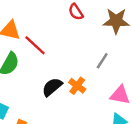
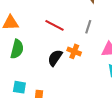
red line: (35, 45) -> (55, 25), moved

